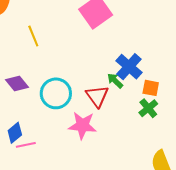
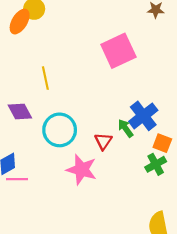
yellow line: (33, 36) -> (45, 78), moved
red triangle: (97, 96) -> (103, 141), size x0.7

